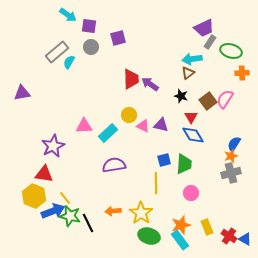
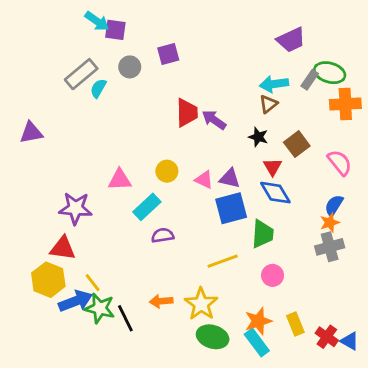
purple square: (89, 26) -> (115, 30), moved
gray rectangle: (210, 42) -> (310, 80), moved
orange cross: (242, 73) -> (345, 104), size x1.5
pink semicircle: (225, 99) -> (340, 163), moved, turned 108
yellow circle: (129, 115) -> (167, 171), moved
cyan rectangle: (108, 133) -> (147, 207), moved
purple star: (53, 146) -> (75, 208), turned 30
blue square: (164, 160) -> (231, 208), moved, size x1.6
purple semicircle: (114, 165) -> (163, 235), size x0.7
yellow line: (156, 183) -> (223, 261), turned 70

